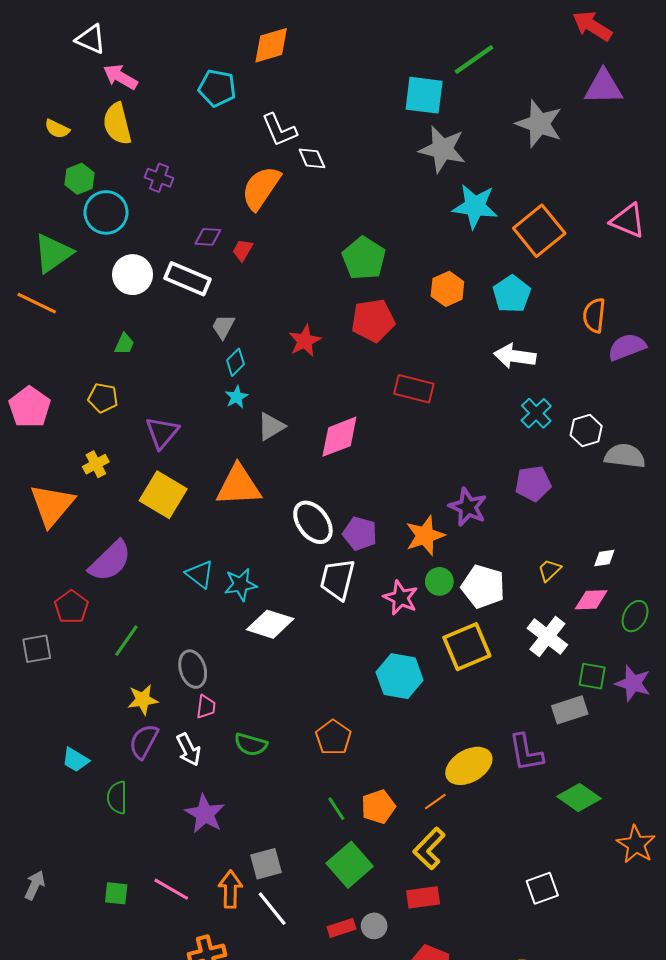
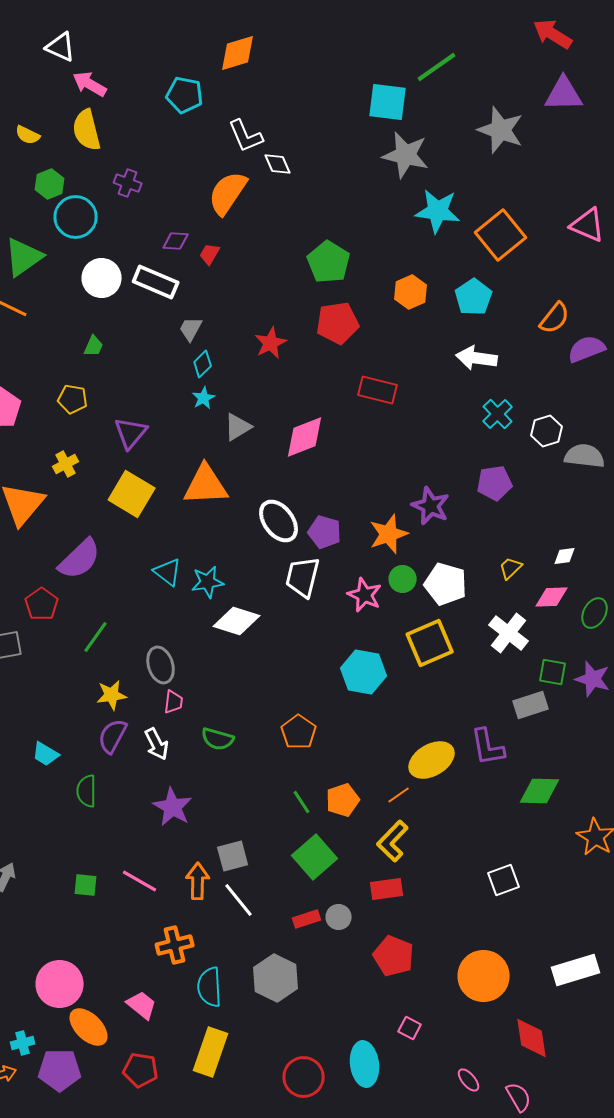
orange semicircle: (594, 315) -> (555, 318), turned -148
green diamond: (579, 798) -> (540, 791), turned -33

